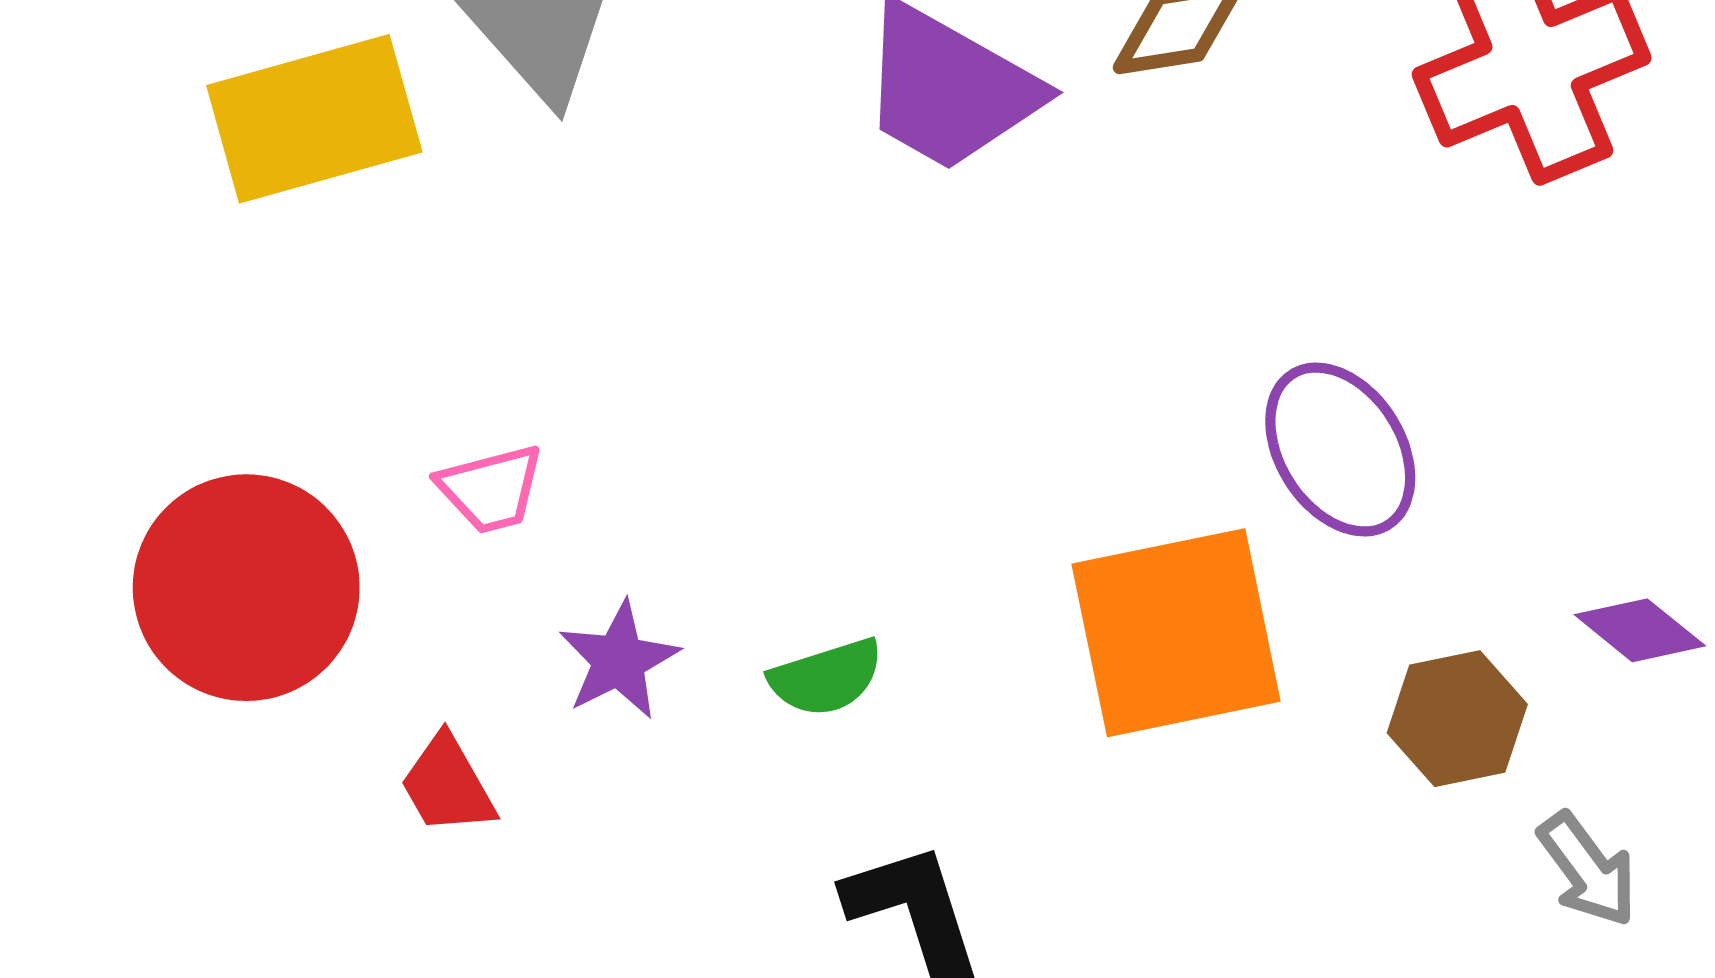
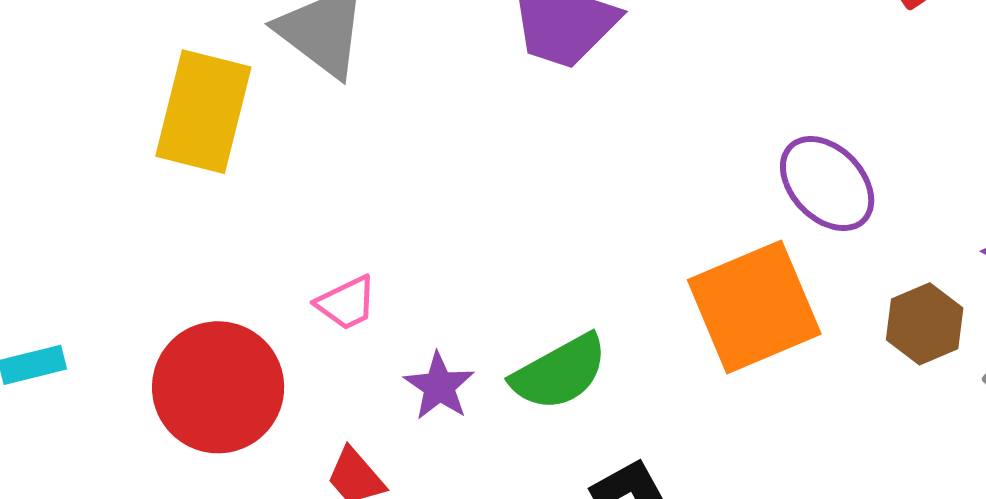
yellow rectangle: (314, 119) -> (203, 112), turned -49
green semicircle: (826, 677) -> (560, 372), size x1.5

